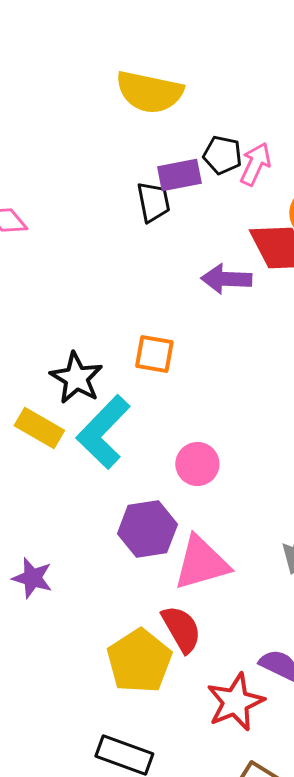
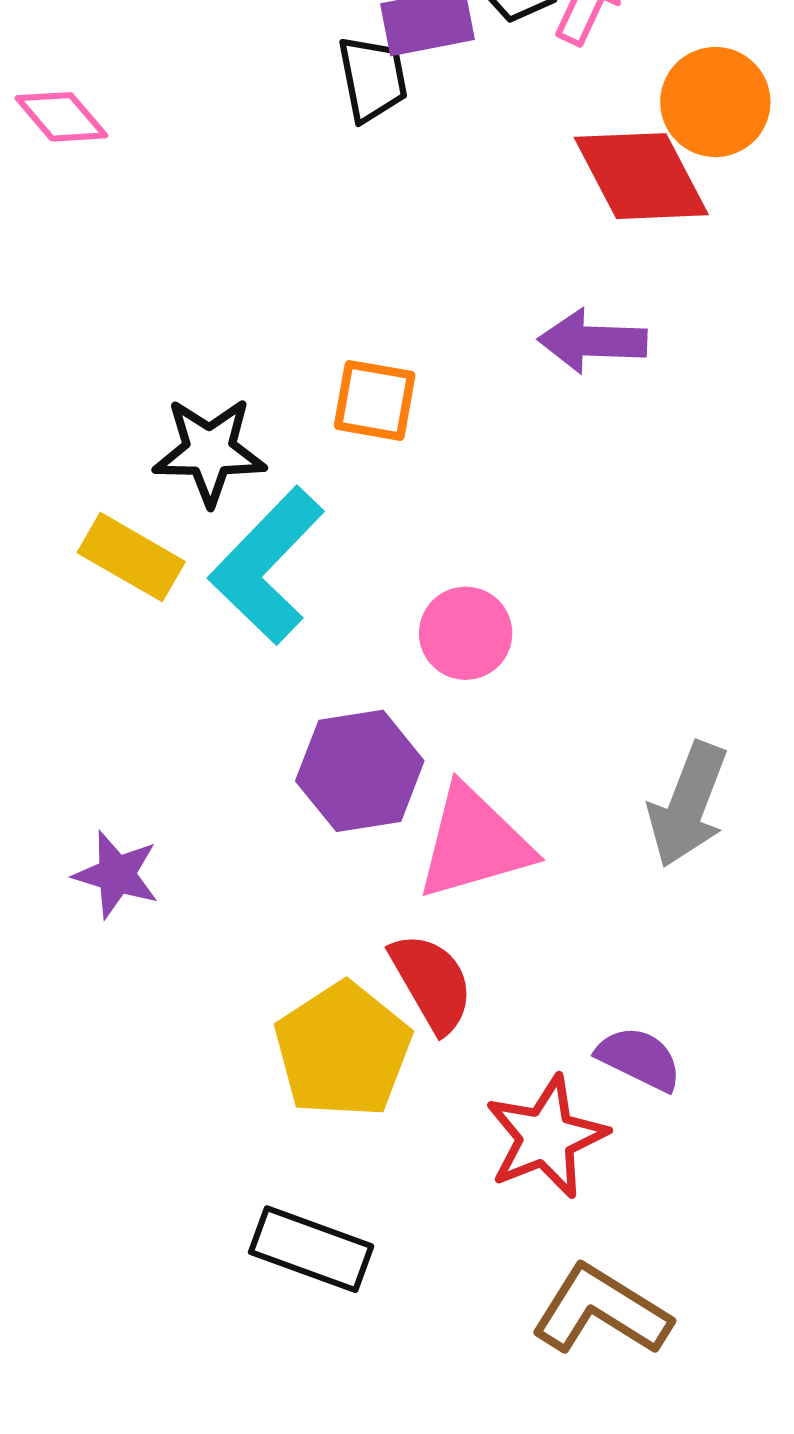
purple arrow: (226, 279) -> (593, 341), moved
black star: (76, 378) -> (210, 451), turned -30

